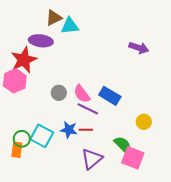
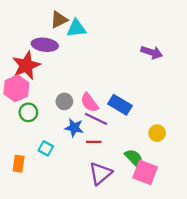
blue star: (69, 130) -> (74, 128), moved
cyan square: (42, 136) -> (46, 148), size x0.6
green circle: (22, 139) -> (28, 112), moved

